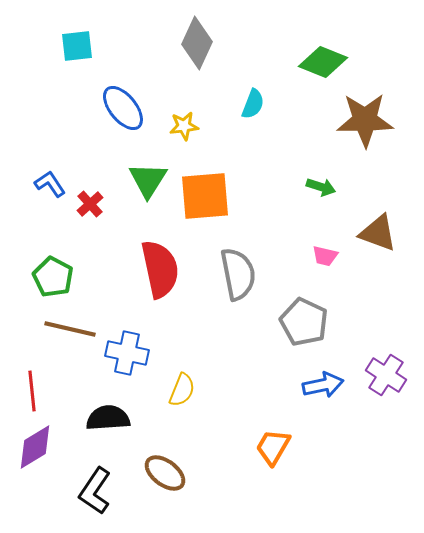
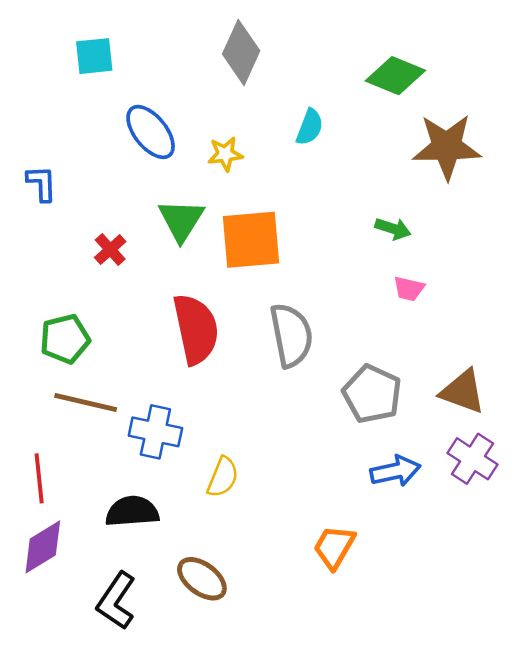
blue L-shape: (50, 184) -> (42, 183), moved, turned 32
brown triangle: (378, 233) -> (463, 391), moved
pink trapezoid: (325, 256) -> (409, 289), moved
green pentagon: (53, 277) -> (65, 339), turned 30

